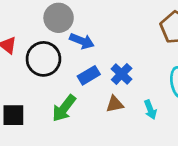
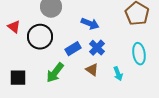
blue arrow: (82, 41) -> (90, 24), moved
brown triangle: (115, 104) -> (92, 70), turned 48

